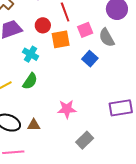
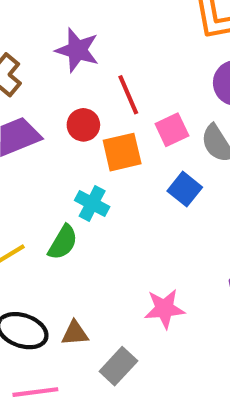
cyan cross: (30, 54) -> (92, 204), moved
pink star: (67, 109) -> (164, 309), moved
gray rectangle: (85, 140) -> (118, 366), moved

